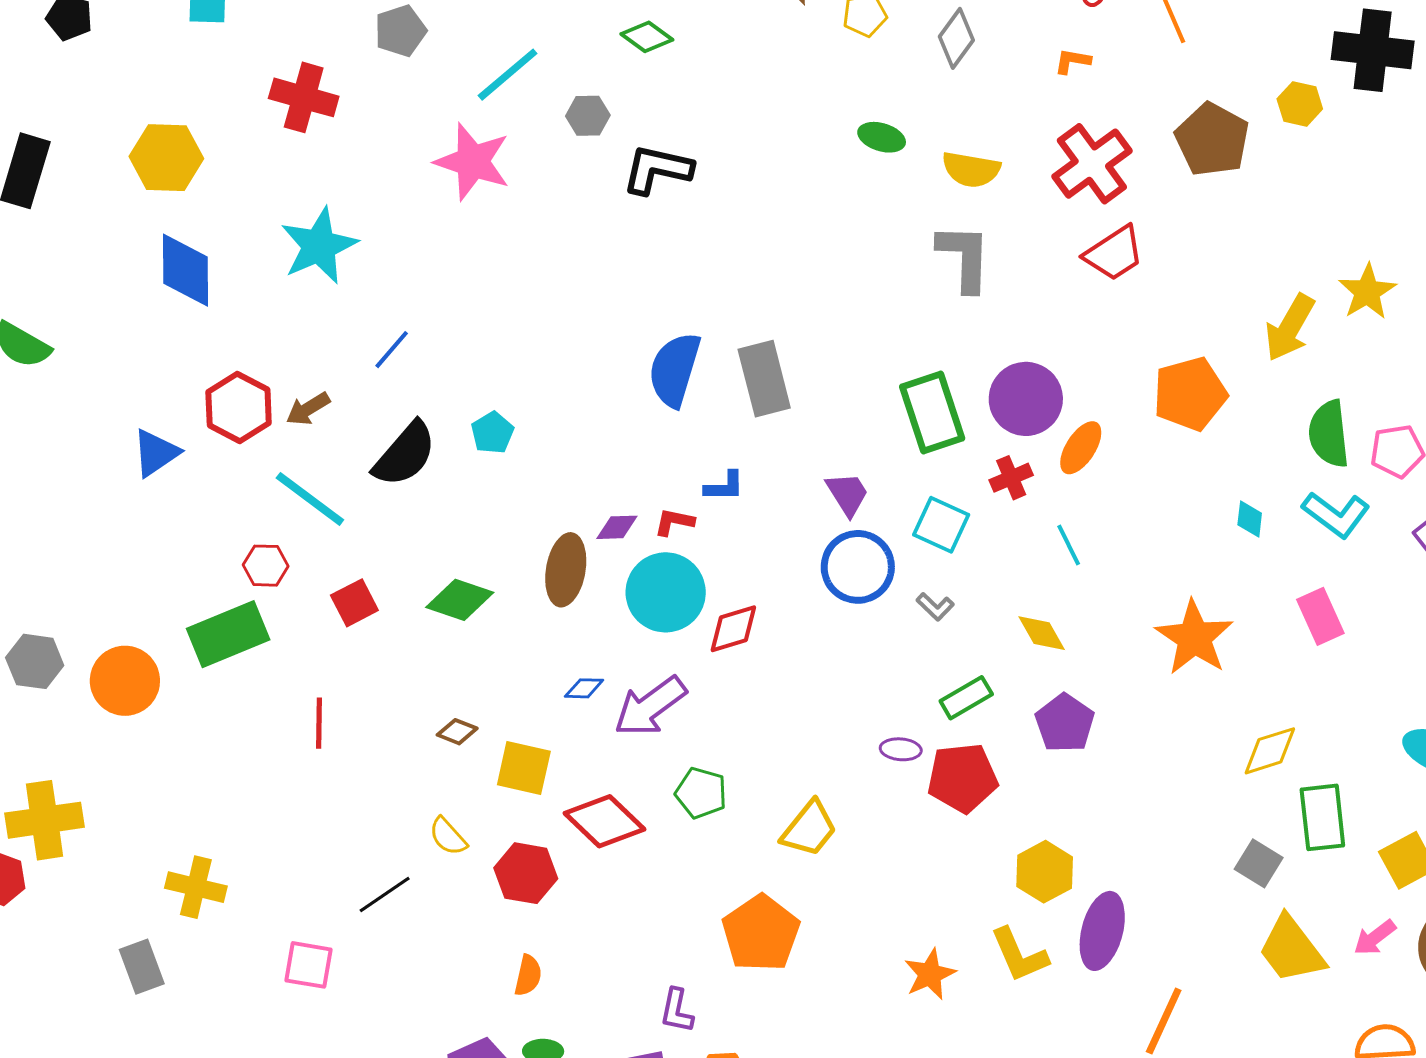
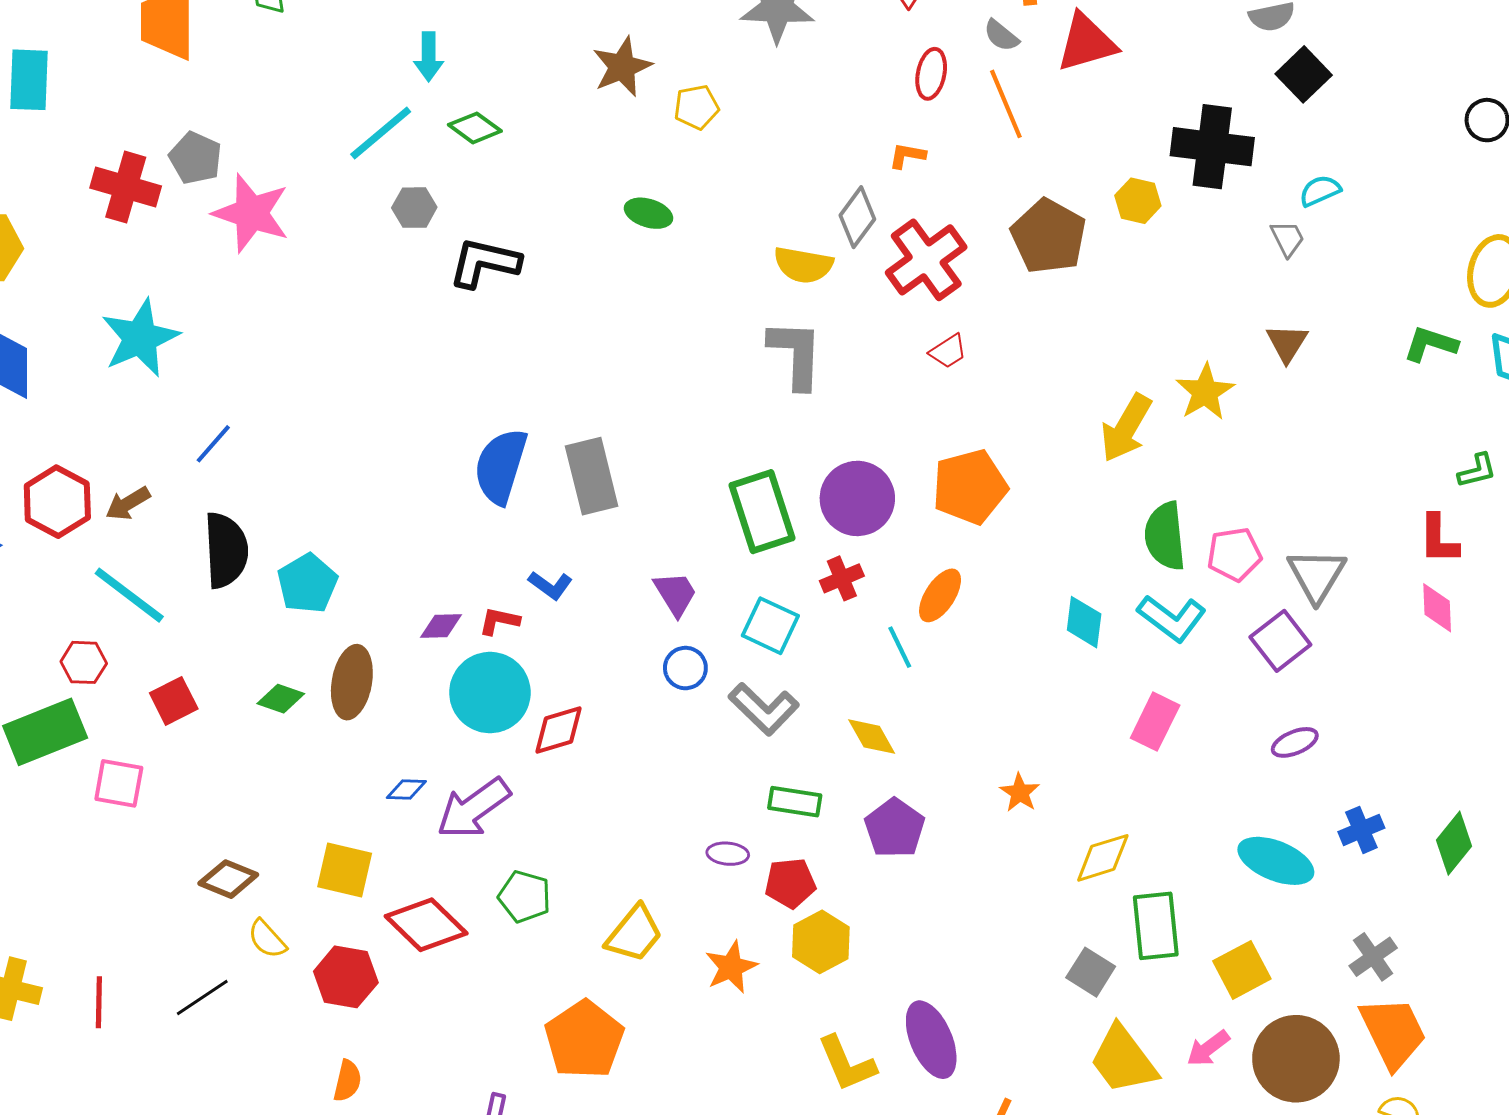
gray pentagon: (400, 31) -> (196, 158), moved, turned -30
gray diamond: (956, 38) -> (857, 217), moved
cyan line: (508, 75) -> (381, 133), moved
green ellipse: (882, 137) -> (649, 213), moved
pink star: (473, 162) -> (251, 213), moved
red trapezoid: (1114, 253) -> (948, 351), size x0.6
orange pentagon: (1190, 394) -> (970, 487), moved
cyan pentagon: (492, 433) -> (307, 583), moved, size x1.4
orange ellipse: (1081, 448) -> (940, 595), moved
black semicircle: (405, 454) -> (226, 550), turned -44
blue L-shape: (724, 486) -> (550, 585), turned 36
cyan diamond: (1250, 519) -> (1084, 622), size x1.4
blue circle: (858, 567) -> (685, 668), size x0.6
brown ellipse: (566, 570) -> (352, 682), moved
green diamond: (460, 600) -> (281, 699), size x0.7
gray L-shape: (935, 607) -> (764, 709), size x1.8
pink rectangle: (1320, 616) -> (1155, 722), turned 50
orange star: (1194, 638) -> (1020, 793), moved, size x0.5
green rectangle: (966, 698) -> (795, 802), turned 39
red line: (319, 723) -> (99, 1002), moved
brown diamond: (457, 732) -> (228, 879), moved, size x1.4
red pentagon: (962, 778) -> (790, 883), size x0.7
yellow hexagon: (1045, 872) -> (821, 942), moved
purple ellipse: (1102, 931) -> (931, 1040), turned -38
pink square: (308, 965) -> (119, 783), moved
orange star: (930, 974) -> (731, 967), moved

